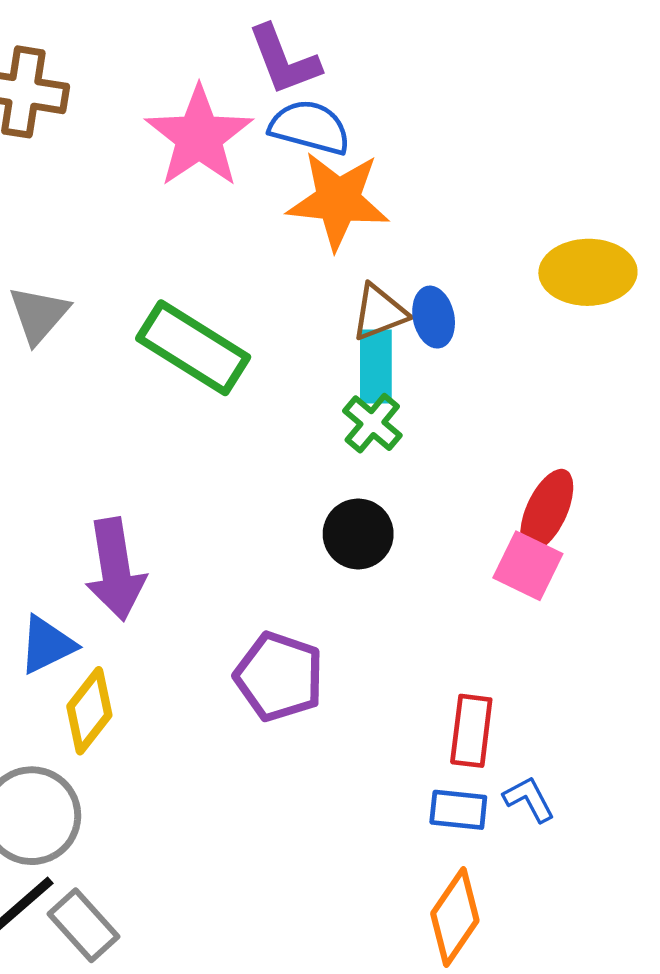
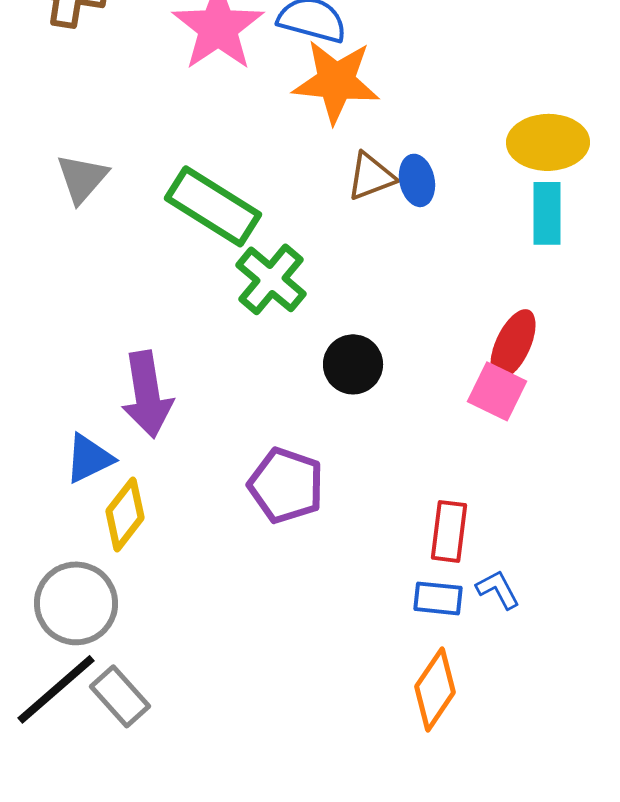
cyan rectangle: (376, 367) -> (547, 213), moved
green cross: (372, 423) -> (271, 279), moved, size x1.4

